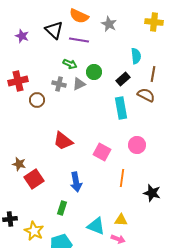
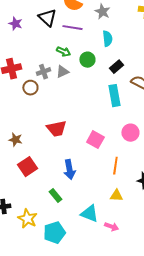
cyan semicircle: (136, 56) -> (107, 39), moved
gray cross: (59, 84) -> (43, 72), moved, turned -32
gray triangle: (79, 84) -> (62, 72), moved
red trapezoid: (63, 141) -> (56, 129), turned -50
brown star: (19, 164) -> (15, 140), moved
green rectangle: (62, 208) -> (55, 196), turned -56
yellow triangle: (121, 220) -> (116, 196), moved

